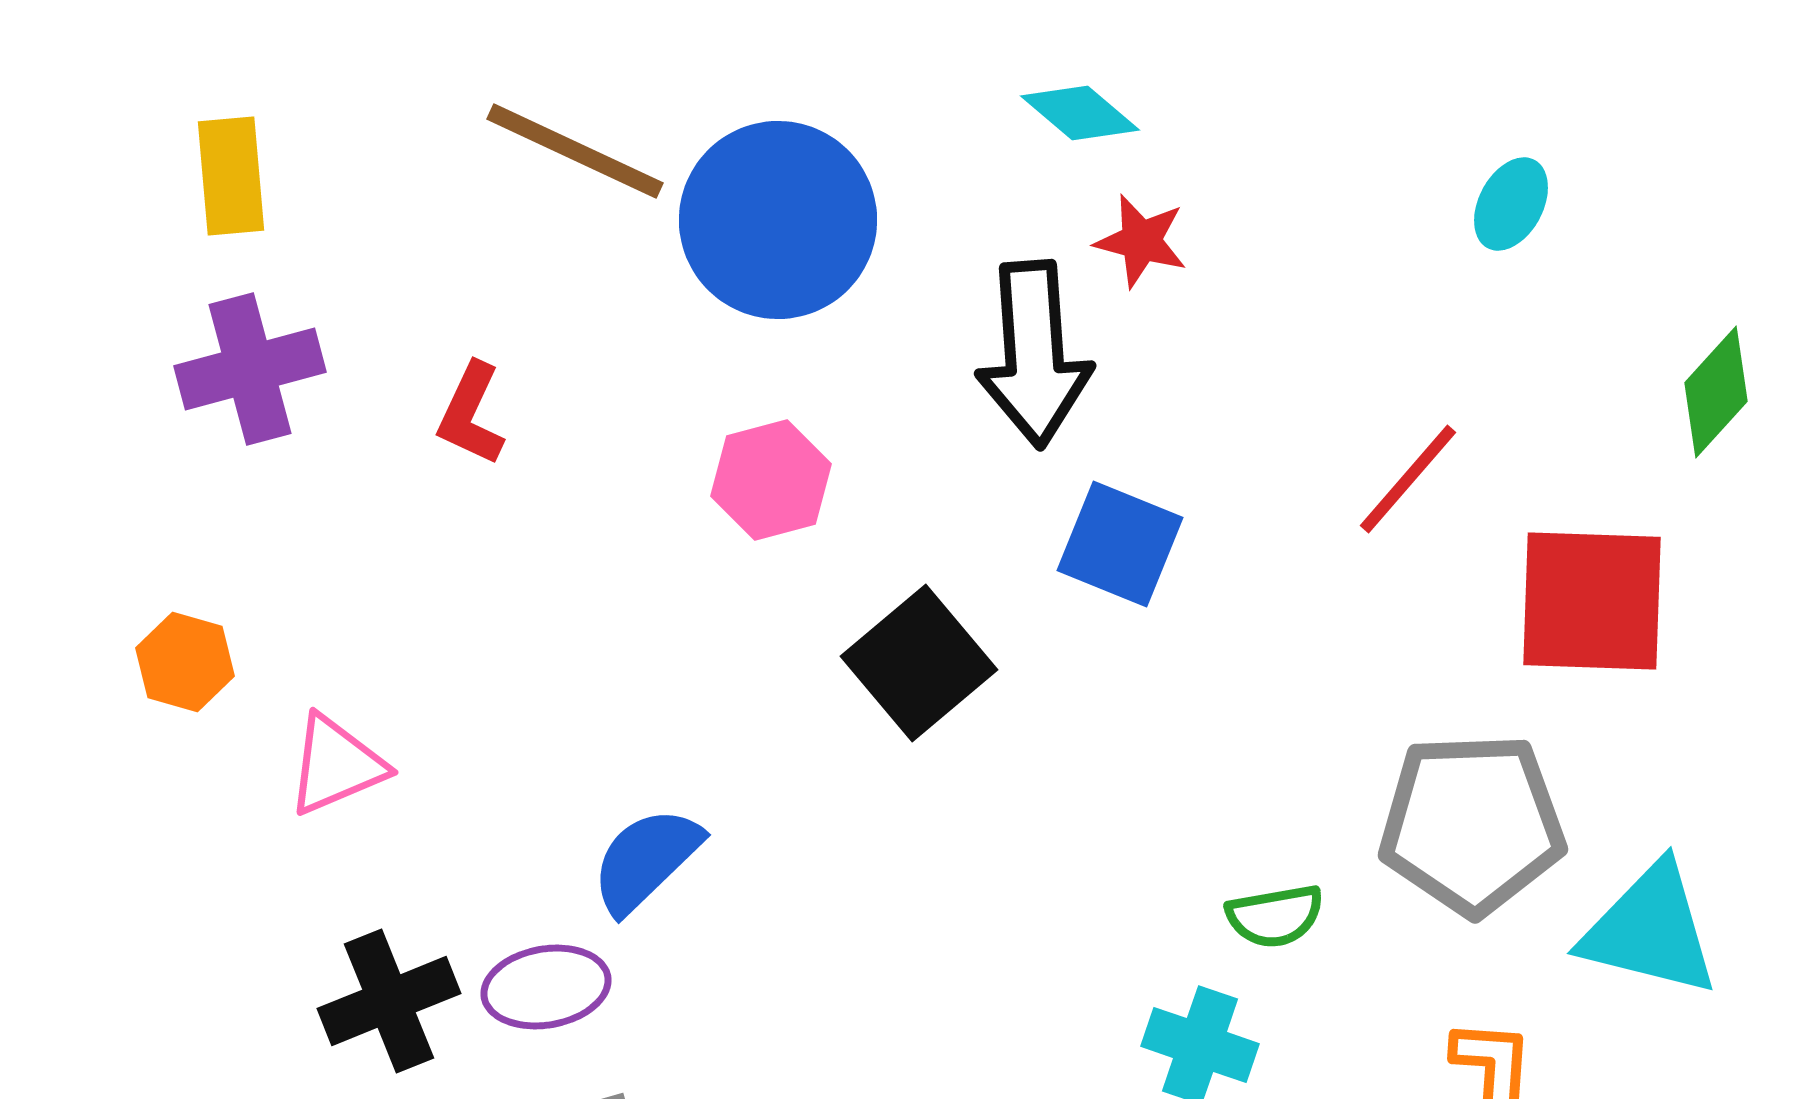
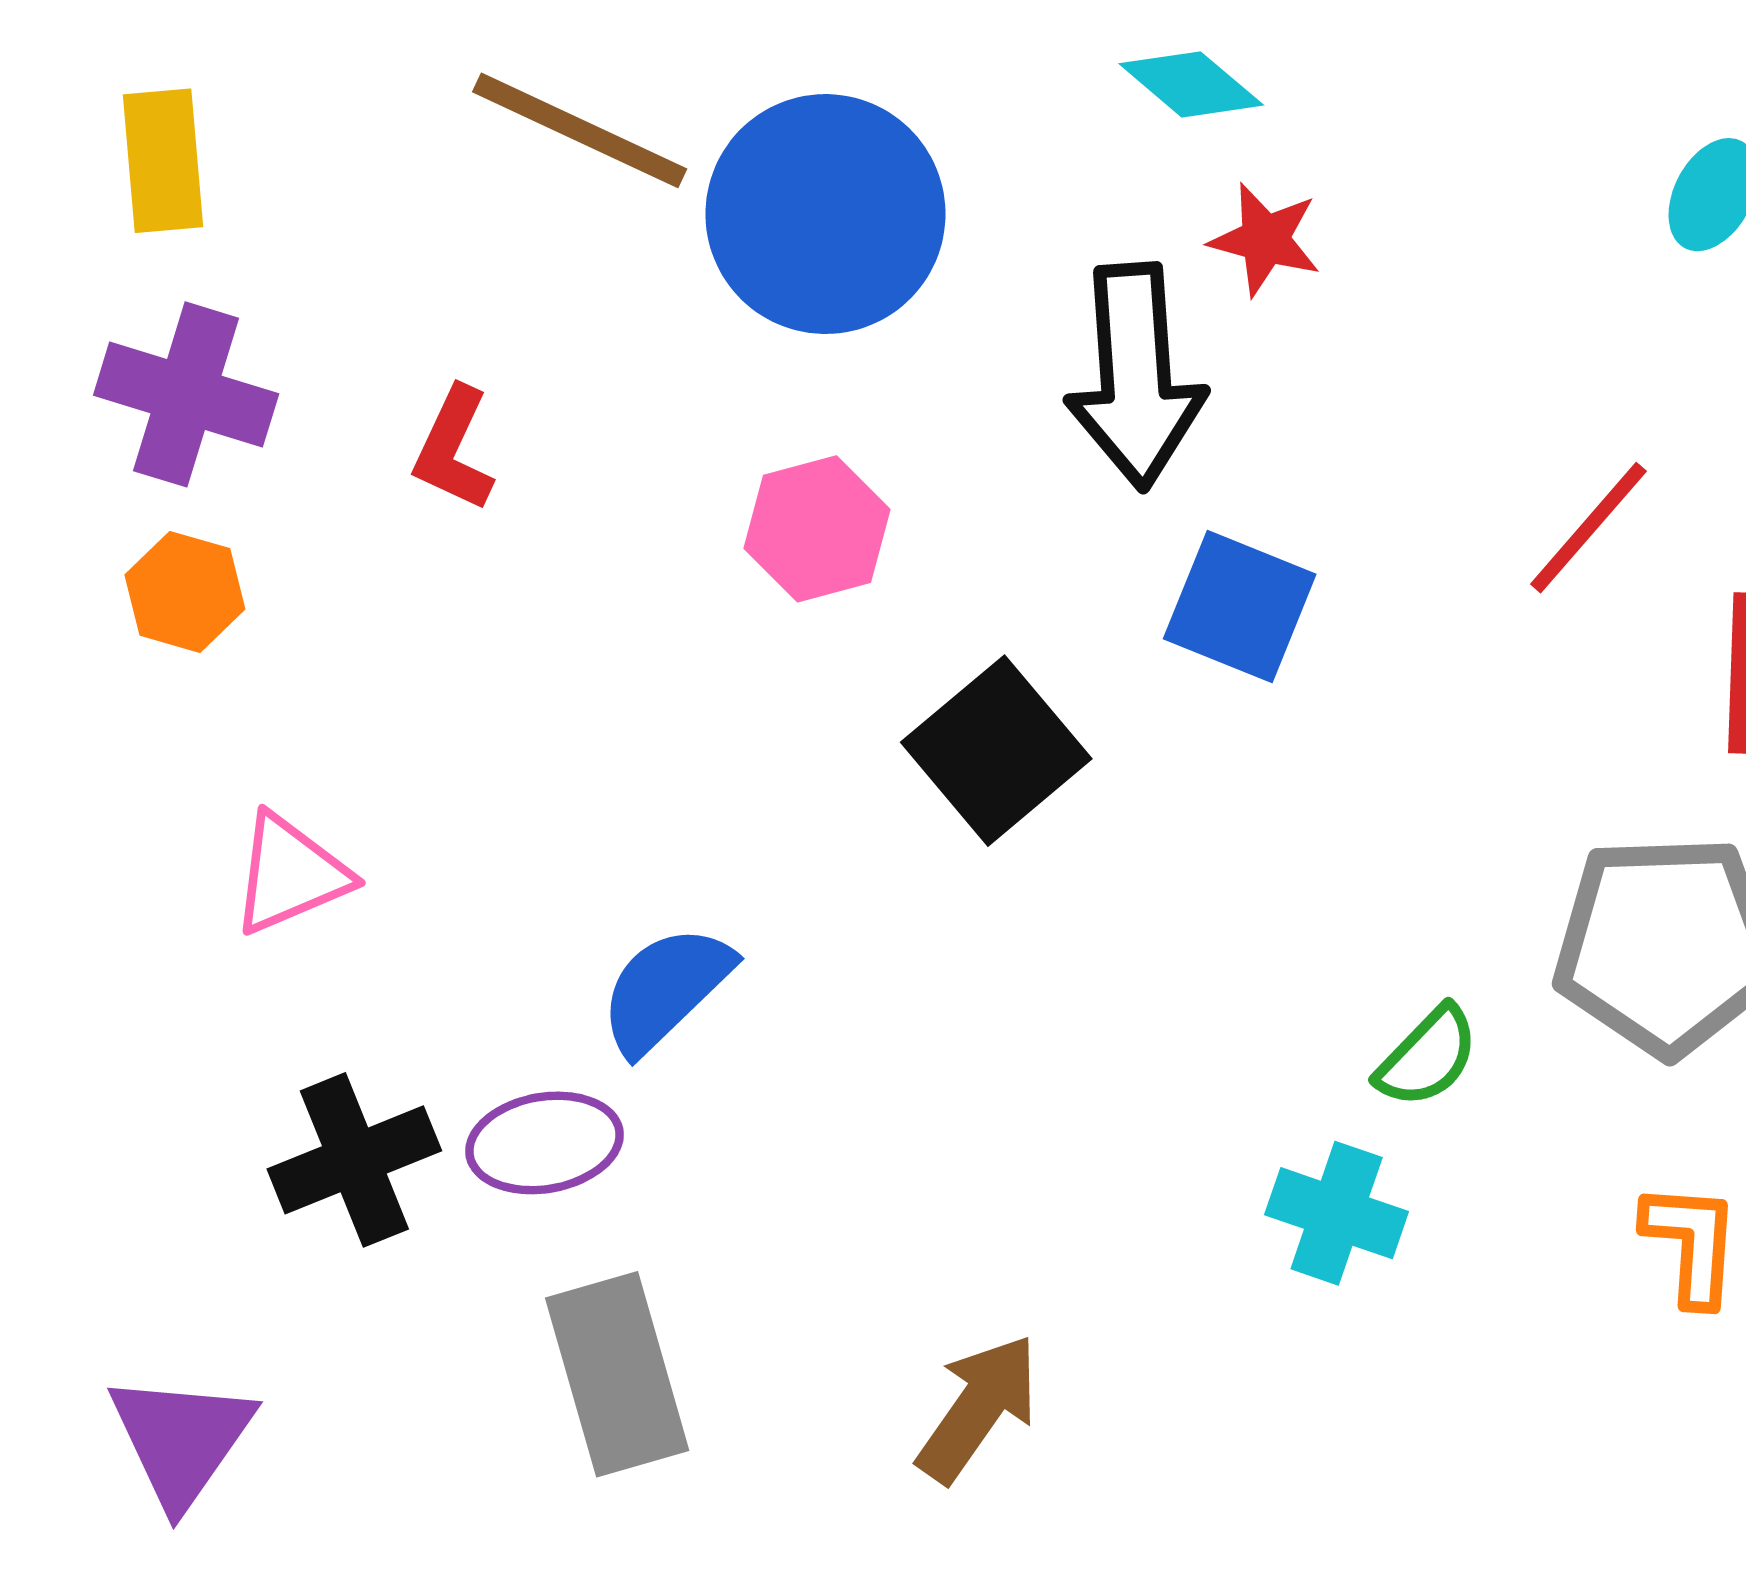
purple cross: (250, 369) -> (186, 394), turned 32
orange hexagon: (185, 662) -> (185, 592), moved
green semicircle: (1275, 916) -> (1427, 1057), turned -36

